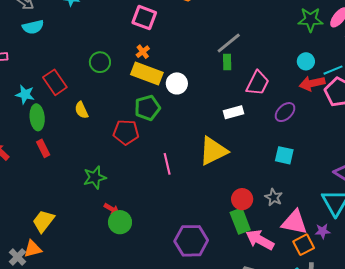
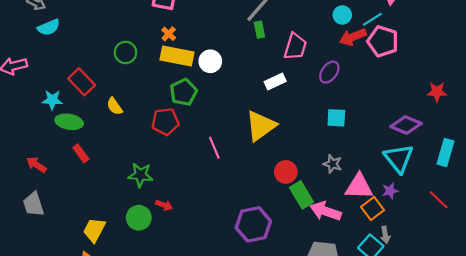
green ellipse: (37, 117) -> (69, 122), turned -65
green star: (95, 177) -> (140, 175), turned 30
red circle: (242, 199) -> (286, 172), moved
green circle: (120, 222) -> (139, 218), moved

